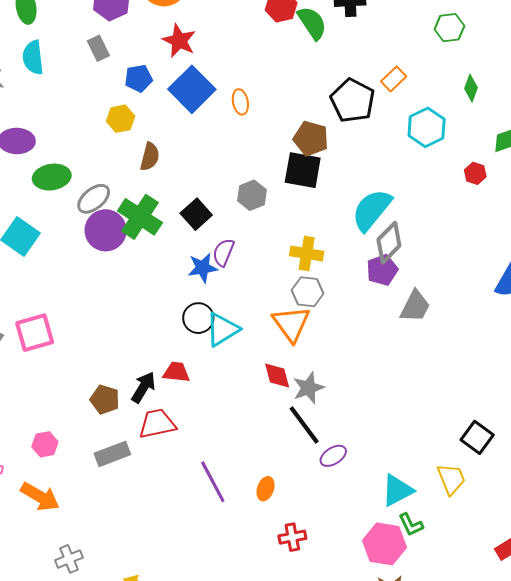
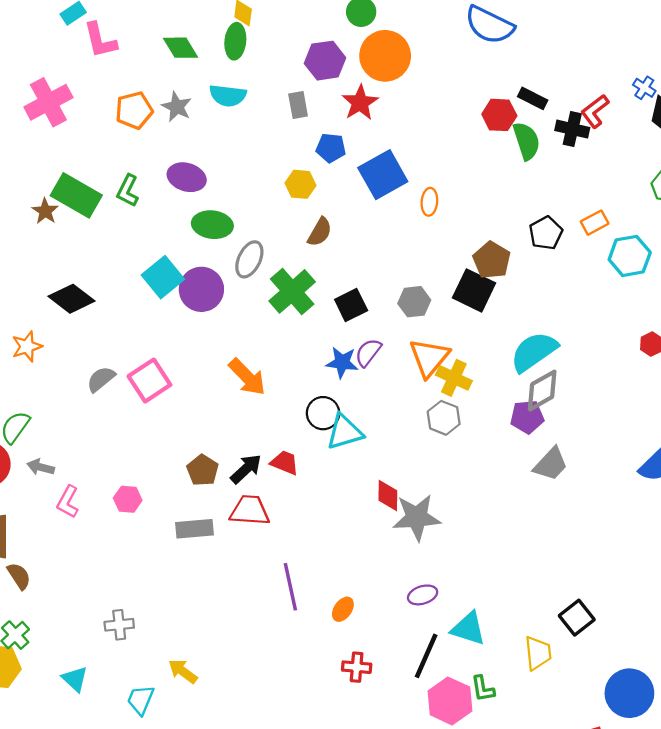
red star: (179, 41) -> (360, 103), moved
cyan semicircle: (33, 57) -> (228, 96), turned -92
black pentagon: (353, 101) -> (546, 233), size x0.7
cyan hexagon: (427, 127) -> (630, 256), moved
gray ellipse: (94, 199) -> (249, 259), turned -40
purple circle: (106, 230) -> (201, 289), moved
orange triangle: (291, 324) -> (429, 358), moved
pink square: (35, 333) -> (149, 381), turned -33
gray star: (308, 388) -> (417, 517), size x1.4
black line: (304, 425) -> (426, 656), moved, turned 45
cyan triangle: (397, 490) -> (468, 629), moved, turned 30
orange arrow: (40, 497) -> (247, 377), moved

